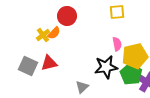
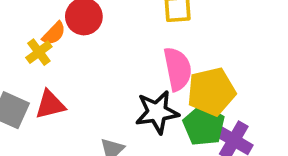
orange semicircle: (54, 33) -> (54, 33), moved
pink semicircle: (117, 44) -> (178, 69), size x1.6

